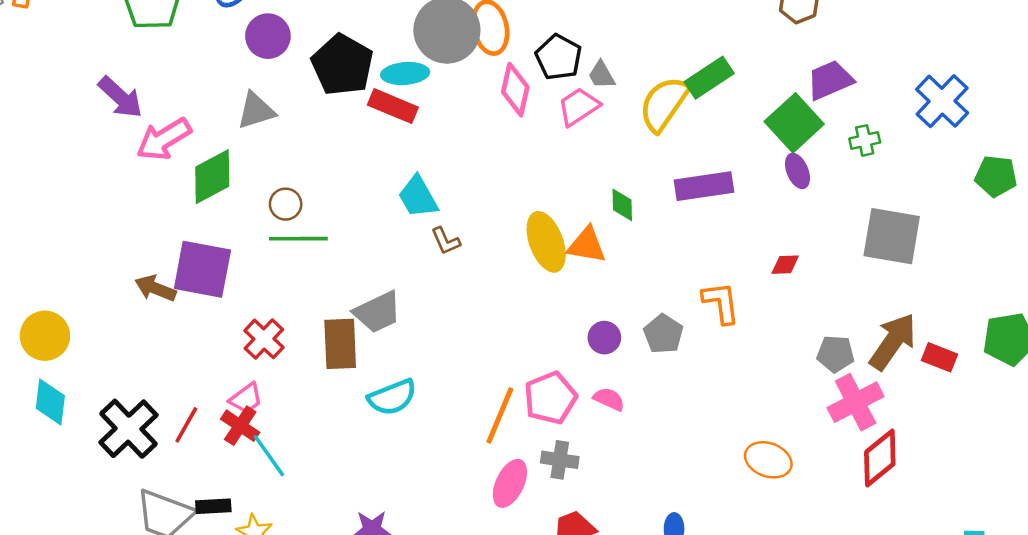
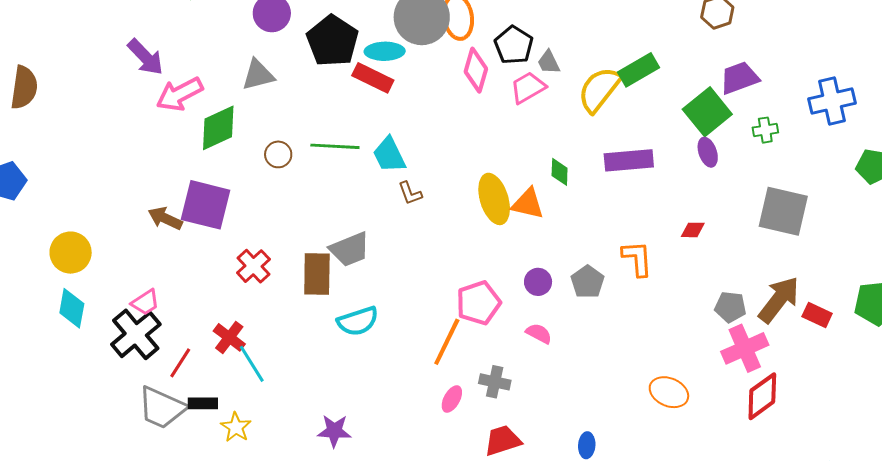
blue cross: (942, 101) -> (832, 101), turned 30
green line: (298, 239) -> (335, 146), moved
pink pentagon: (550, 398) -> (479, 303), moved
pink trapezoid: (246, 399) -> (145, 302), moved
red line: (186, 425) -> (180, 363), moved
pink ellipse: (510, 483) -> (452, 399), size x0.7

